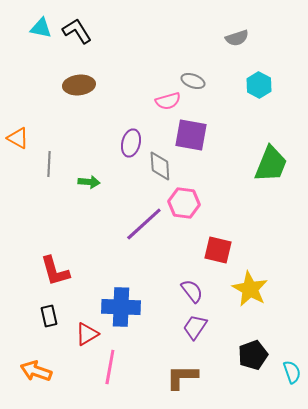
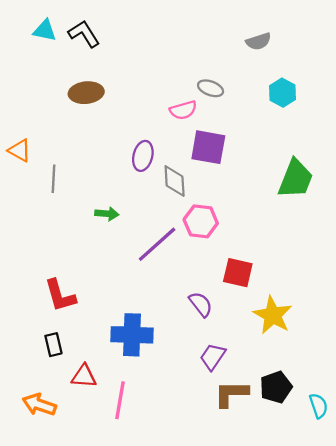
green arrow: (89, 182) -> (107, 214), moved
purple semicircle: (192, 291) -> (201, 304), moved
red triangle: (87, 334) -> (84, 376), moved, turned 35
brown L-shape: (182, 377) -> (231, 394), moved

